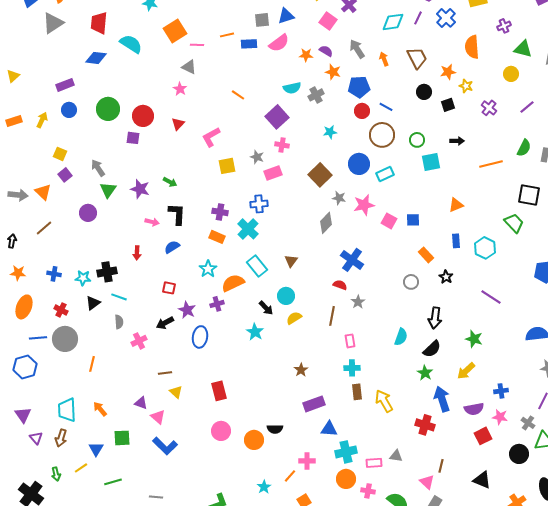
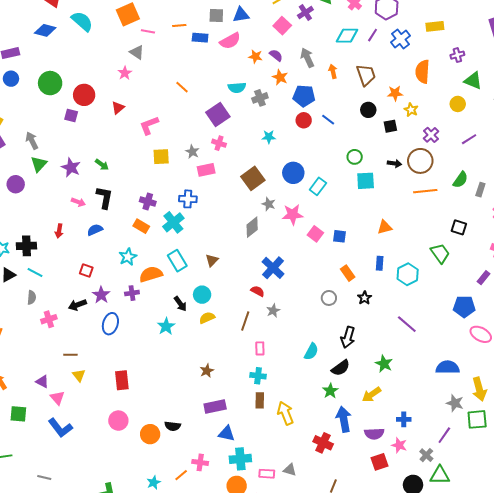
brown circle: (382, 135) -> (420, 161), moved
cyan rectangle: (385, 174) -> (318, 186), turned -36
black square: (529, 195) -> (459, 227), size x0.7

